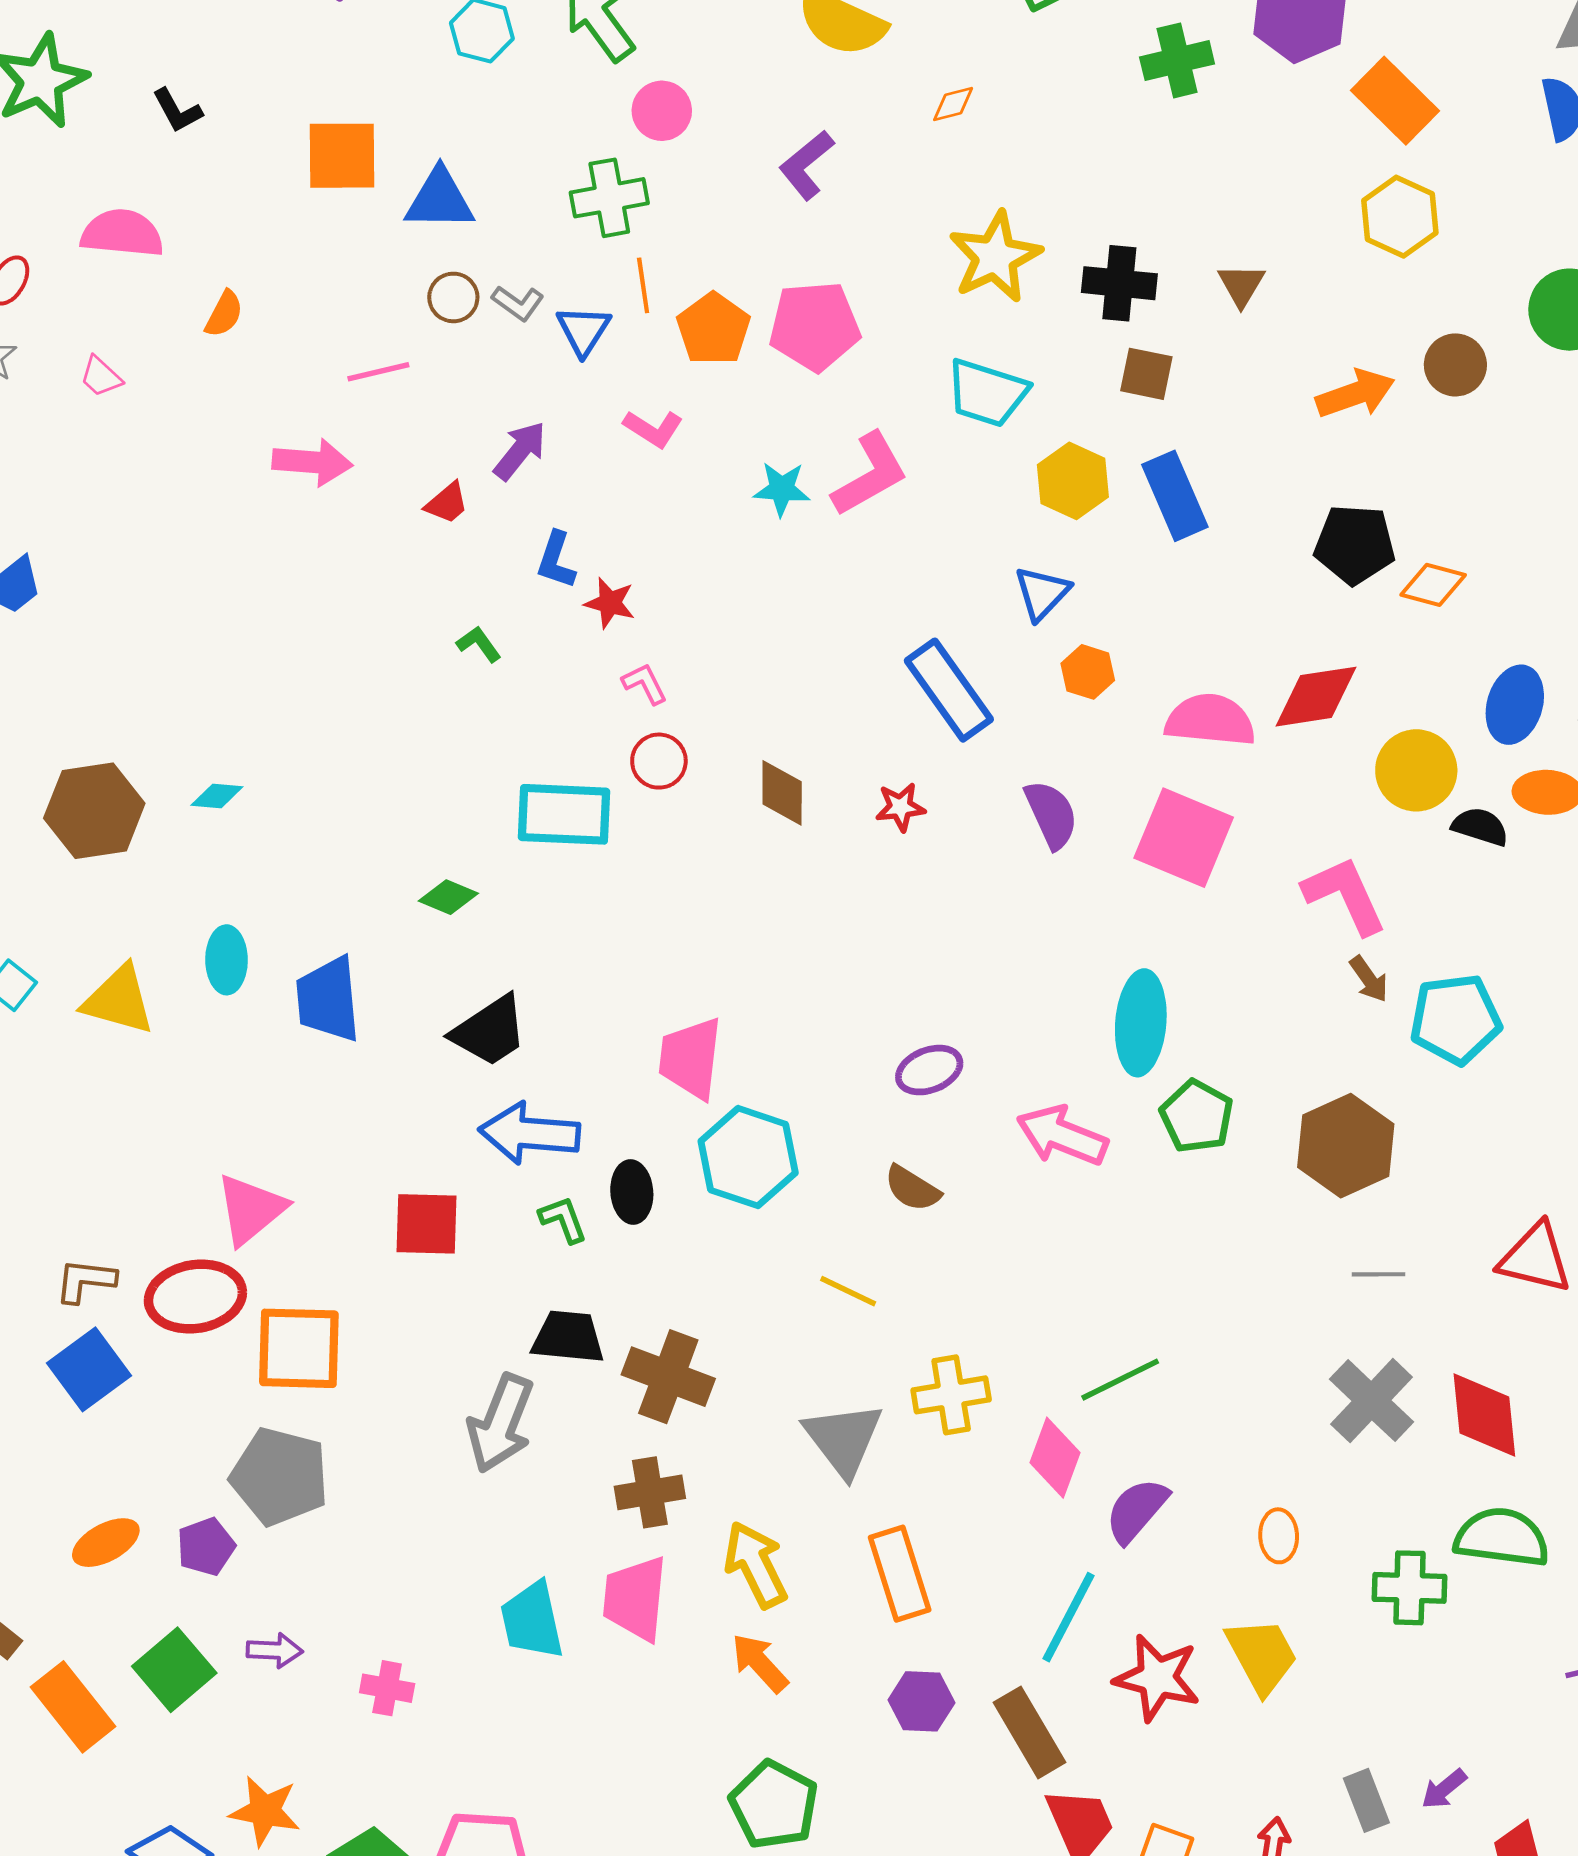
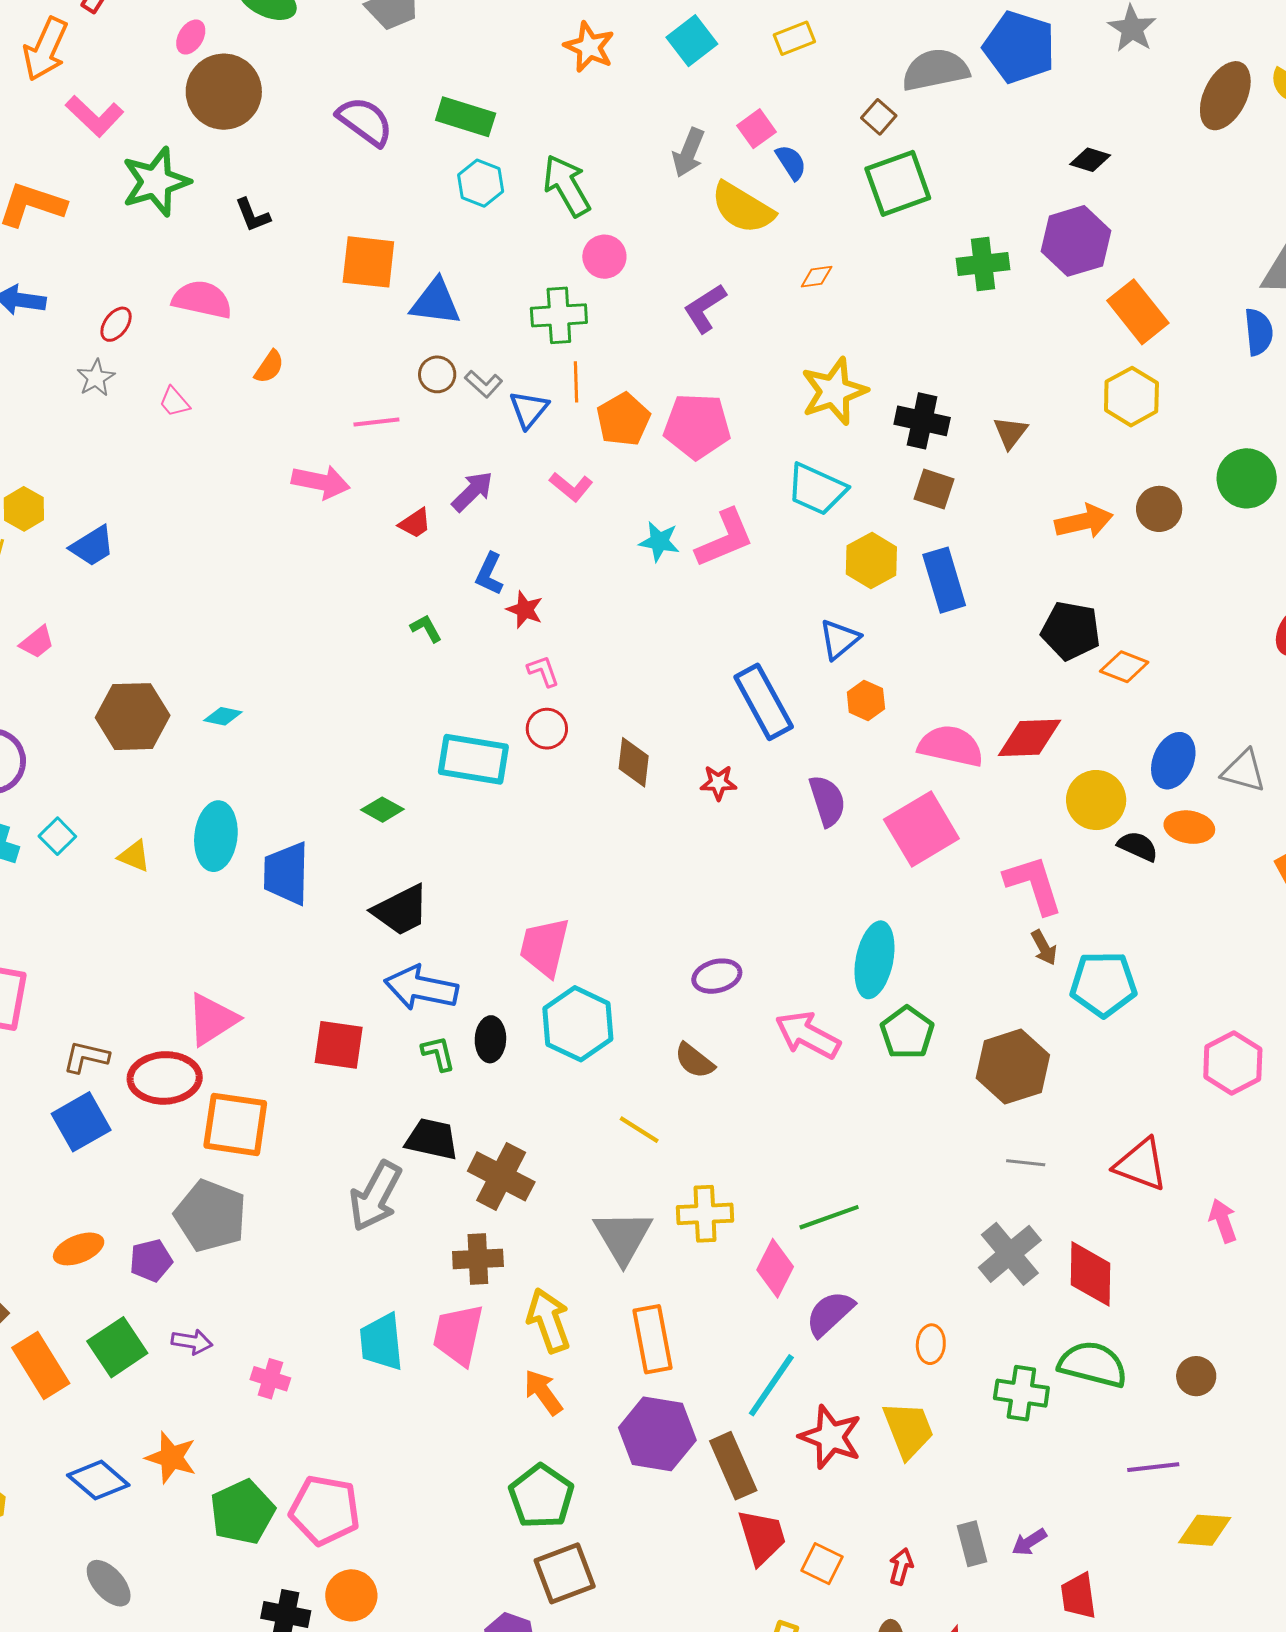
pink square: (1184, 838) -> (921, 829), turned 30
cyan ellipse: (227, 960) -> (216, 836), size x1.4
yellow triangle: (119, 1000) -> (134, 856), size x0.6
purple hexagon: (921, 1701) -> (657, 1434), size x1.6

